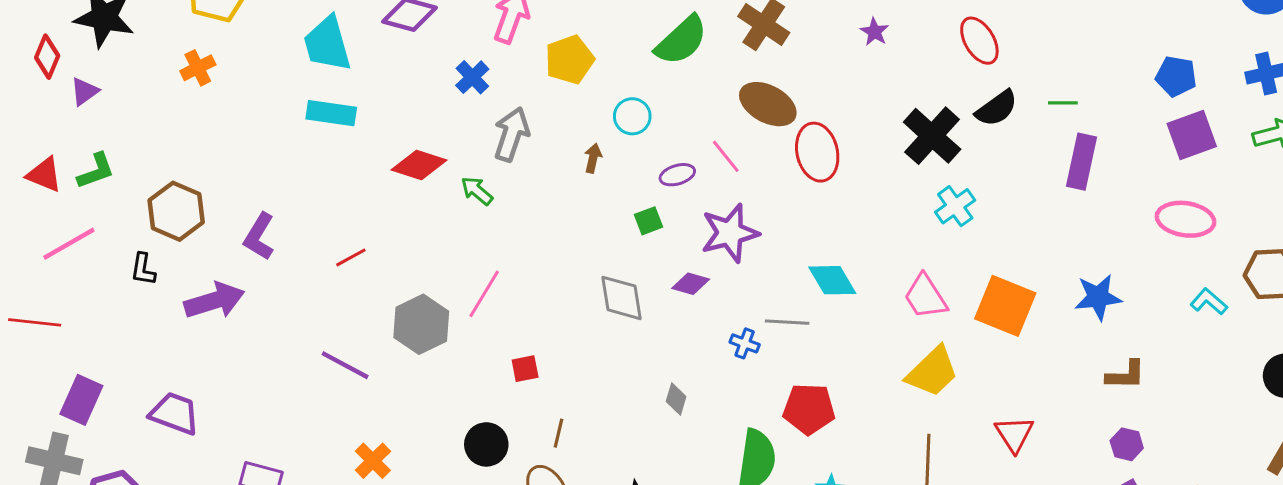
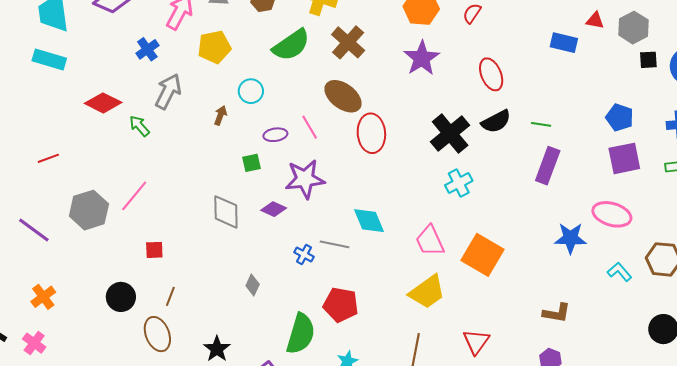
purple star: (875, 32) -> (422, 58), size x1.8
blue star: (1098, 297) -> (570, 238), moved

